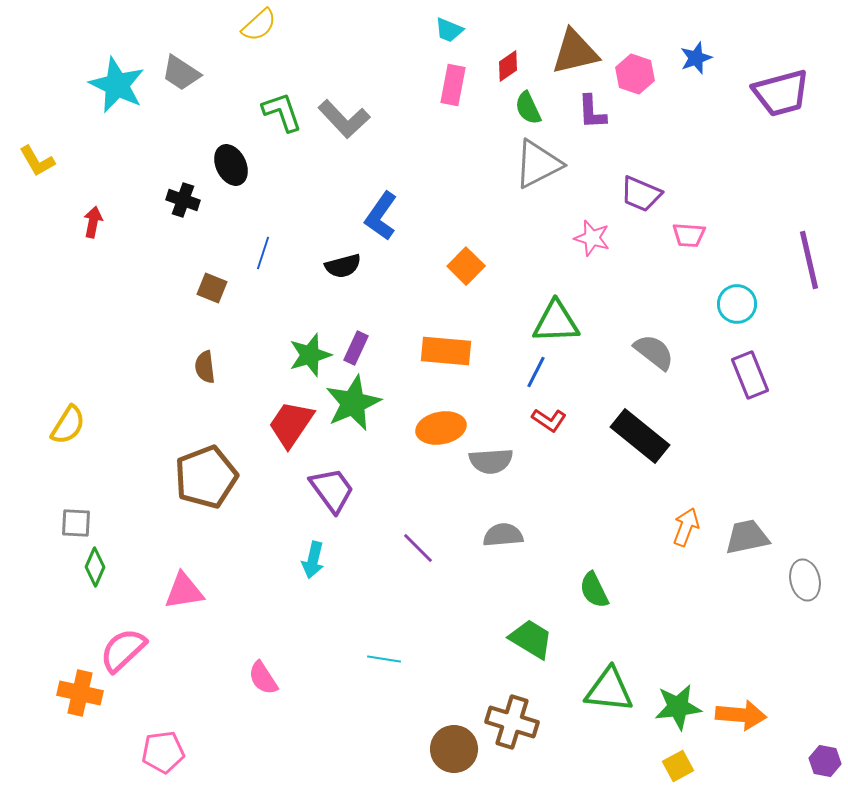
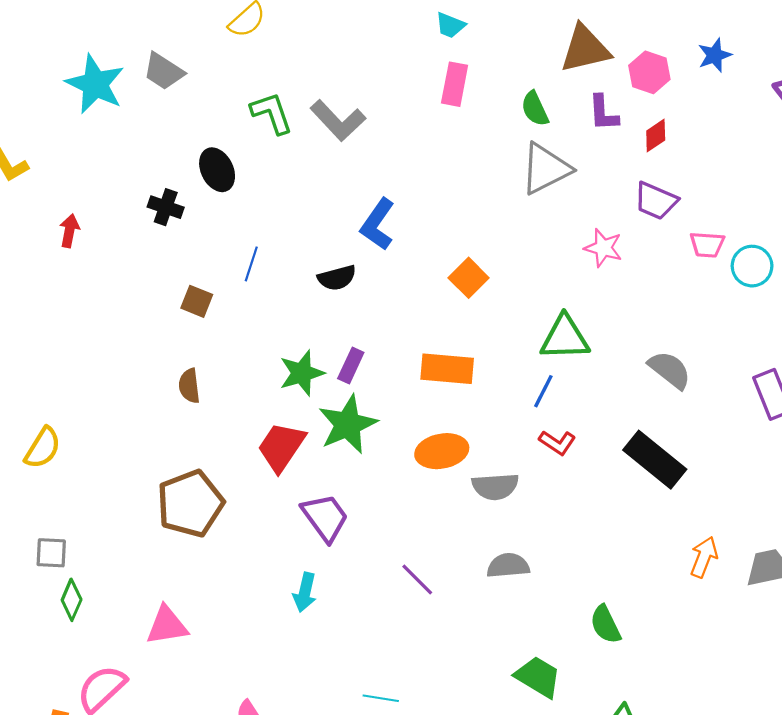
red diamond: (508, 66) -> (656, 136), moved
cyan circle: (737, 304) -> (752, 266), moved

